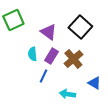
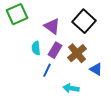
blue triangle: (94, 83) -> (96, 69), moved

